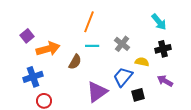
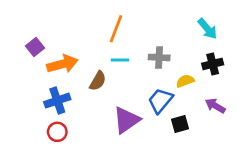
gray cross: (122, 44) -> (159, 57), turned -35
yellow semicircle: (142, 62) -> (185, 81), turned -32
blue cross: (33, 77) -> (57, 101), moved

